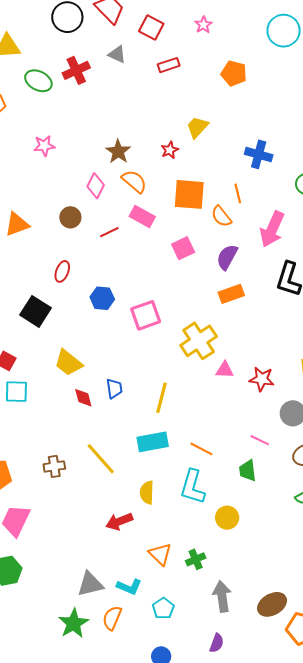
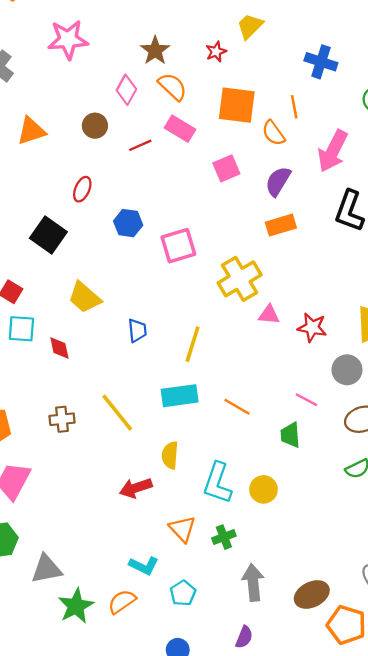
pink star: (44, 146) -> (68, 39), size x1.6
red diamond: (83, 398) -> (59, 348), moved
cyan L-shape: (193, 487) -> (217, 483), moved
gray triangle: (90, 584) -> (46, 569), moved
orange semicircle: (112, 618) -> (122, 602), turned 30

